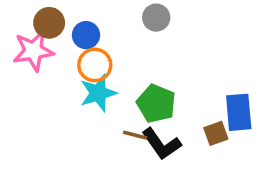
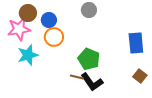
cyan star: (98, 93) -> (28, 55), moved
blue rectangle: (239, 112) -> (136, 43), moved
brown square: (216, 133) -> (140, 76), moved, turned -32

